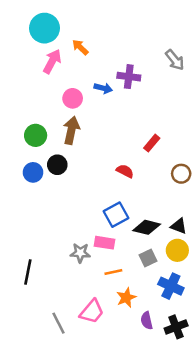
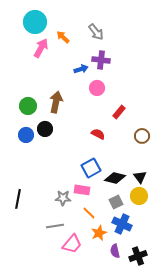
gray arrow: (175, 60) -> (96, 32), moved
blue arrow: (103, 88) -> (81, 69), turned -32
pink circle: (73, 98) -> (97, 88), moved
black triangle: (179, 226) -> (140, 177), turned 32
black line: (28, 272) -> (18, 199), moved
orange line: (113, 272) -> (89, 213), turned 56
blue cross: (171, 286) -> (122, 224), moved
gray line: (59, 323) -> (55, 226), moved, turned -72

